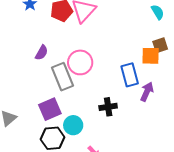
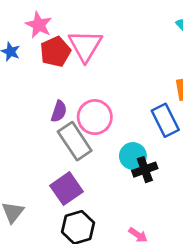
purple semicircle: (42, 53) -> (59, 111), moved
cyan circle: (73, 125) -> (133, 156), moved

